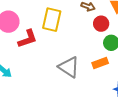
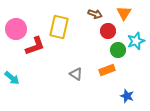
gray triangle: (69, 67) -> (76, 74), size x0.6

